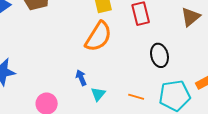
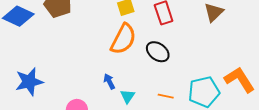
black ellipse: (159, 55) -> (158, 52), moved, turned -35

